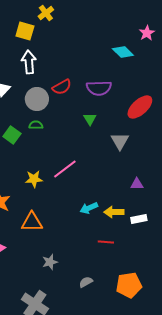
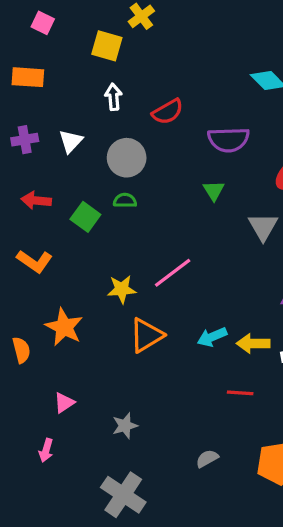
white arrow: (29, 62) -> (113, 97), size x0.7
red semicircle: (62, 87) -> (168, 112), moved
orange triangle: (32, 222) -> (146, 335), moved, turned -30
gray star: (50, 262) -> (125, 426), moved

